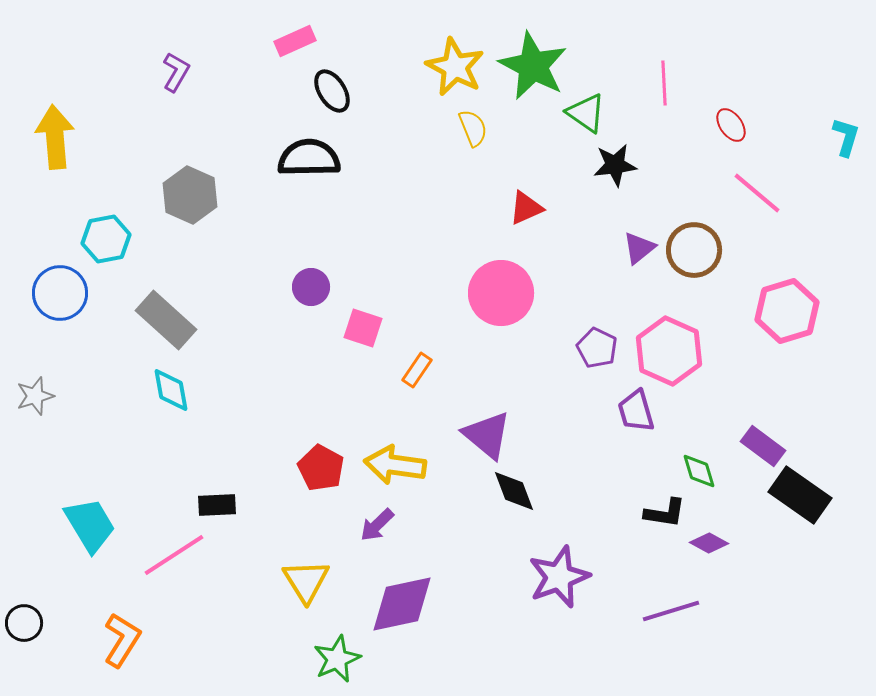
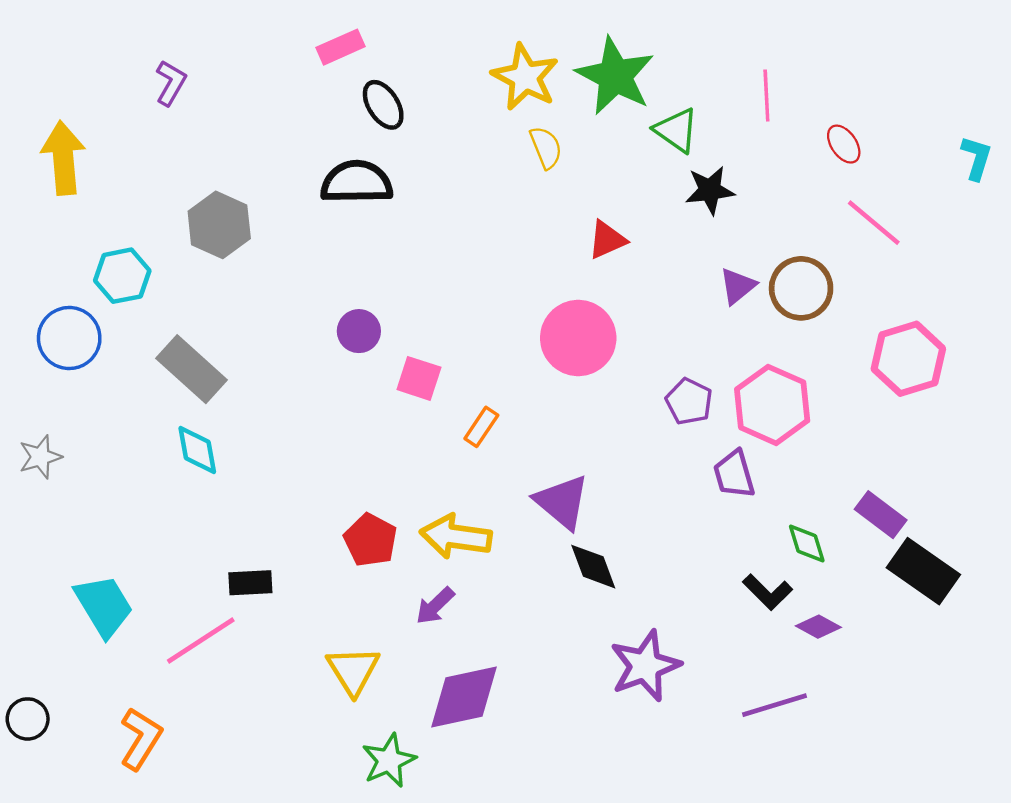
purple L-shape: (176, 72) -> (171, 83), moved
black L-shape: (665, 513) -> (768, 592), turned 36

